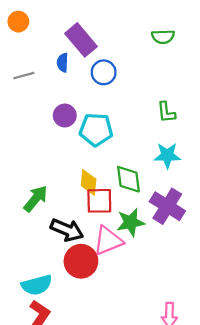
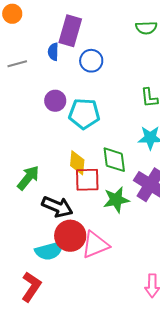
purple rectangle: (81, 40) -> (70, 31), turned 56
pink triangle: (108, 241) -> (95, 245), moved
cyan semicircle: (37, 285) -> (49, 251), moved

